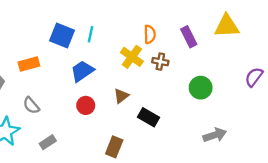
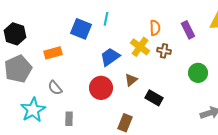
cyan line: (90, 34) -> (106, 19), moved
blue trapezoid: (82, 71) -> (110, 57), moved
red circle: (86, 105) -> (101, 88), size x1.5
gray rectangle: (48, 142) -> (69, 119), turned -56

